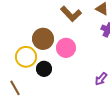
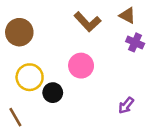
brown circle: (43, 39) -> (19, 32), moved

